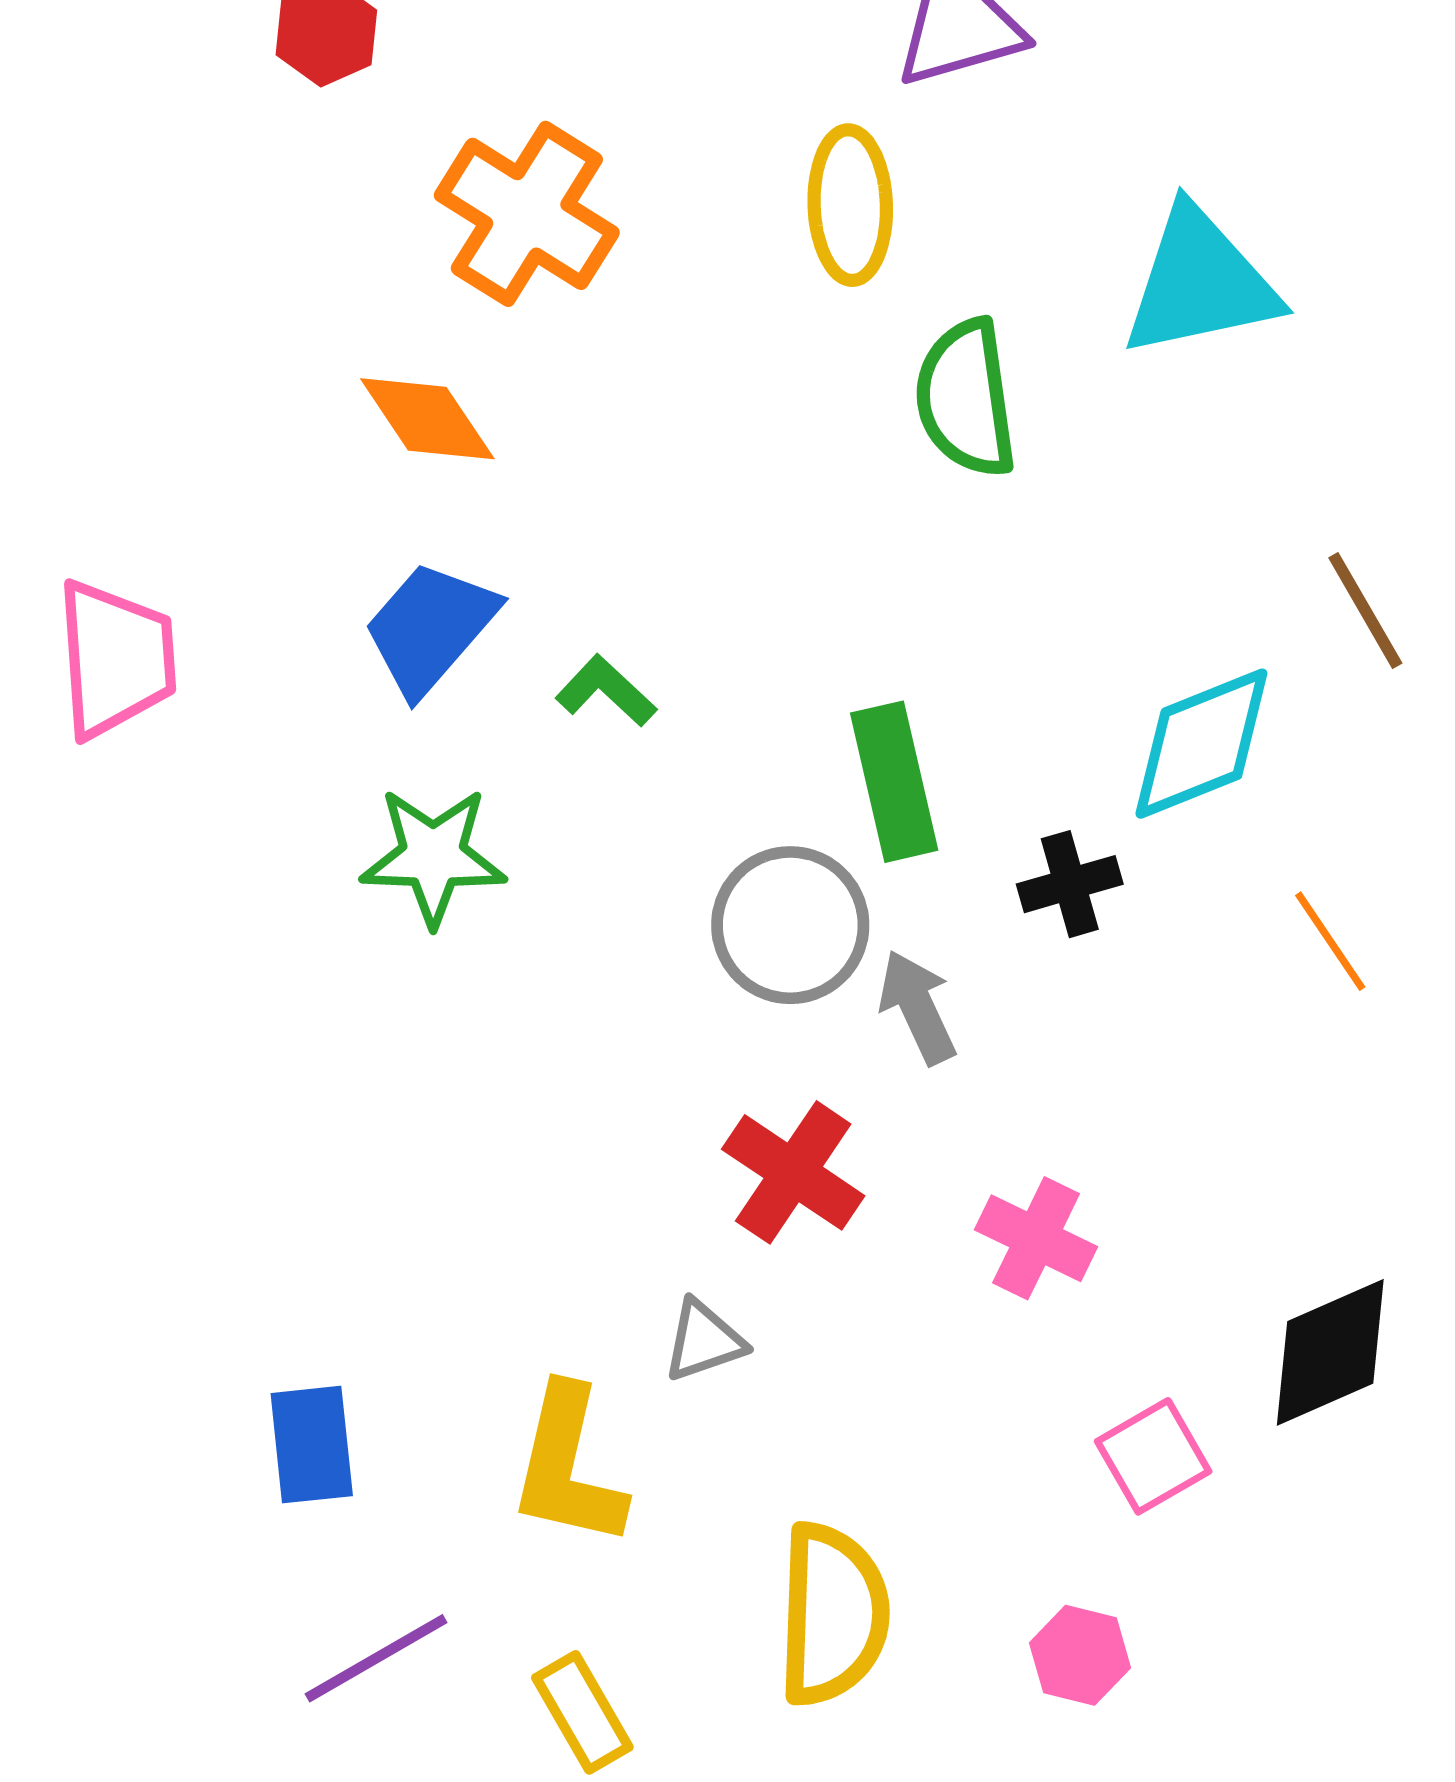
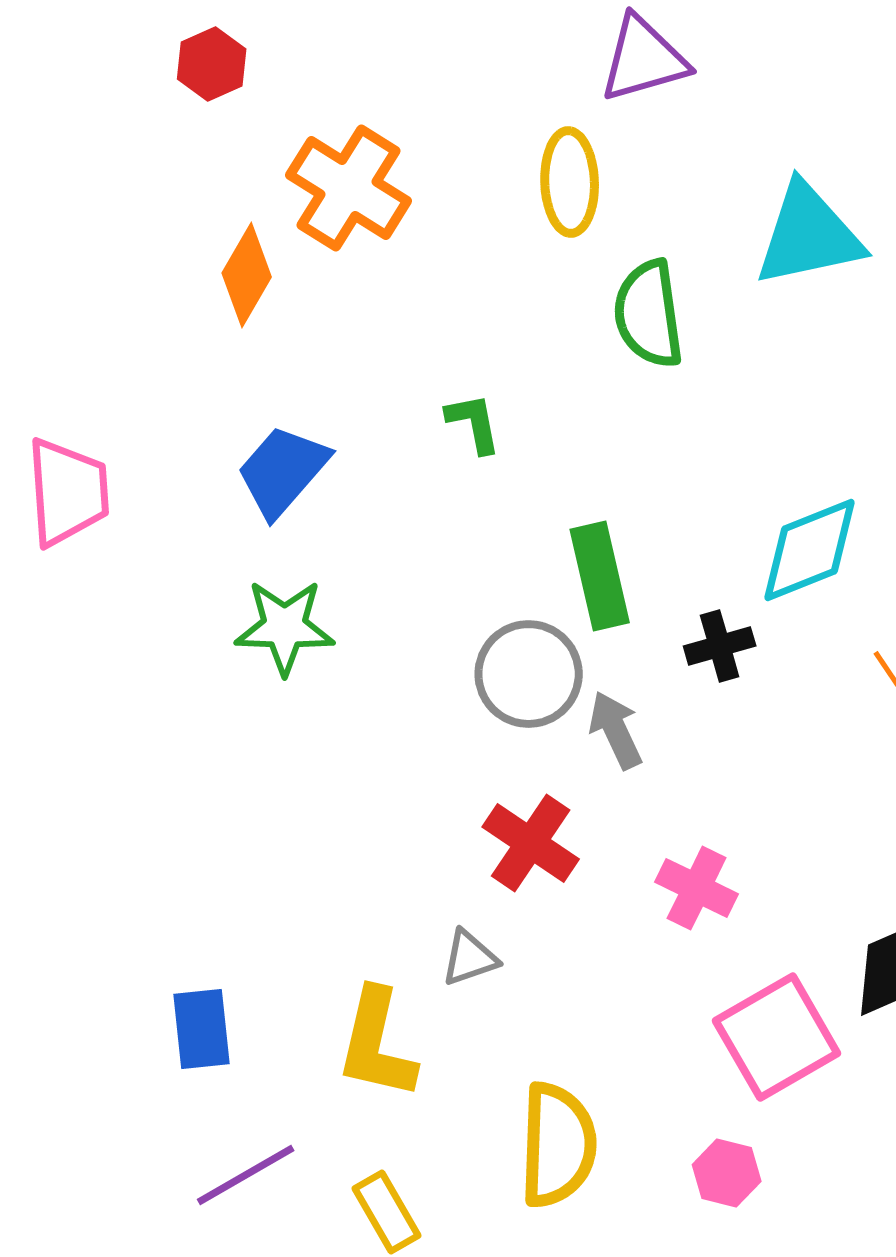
orange diamond: (427, 419) -> (247, 275), moved, turned 64
green L-shape: (606, 691) -> (474, 423), moved, turned 36
pink square: (1153, 1456) -> (777, 1037), size x1.6

